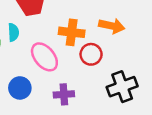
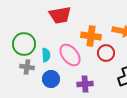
cyan semicircle: (13, 32) -> (46, 55), moved

